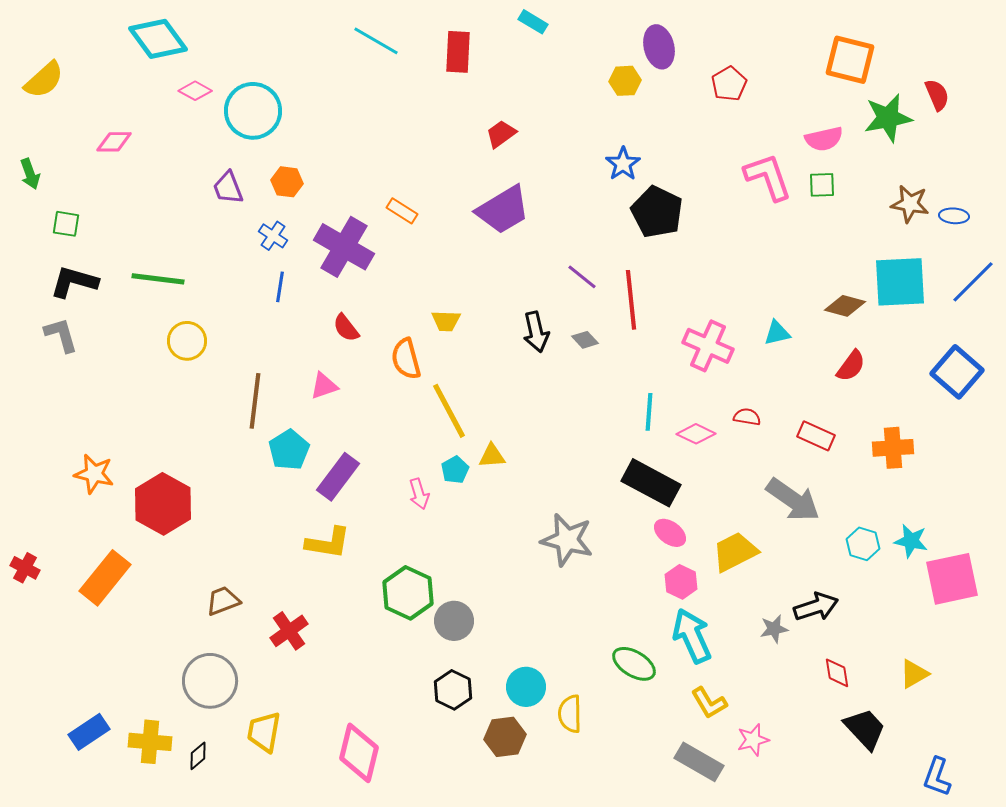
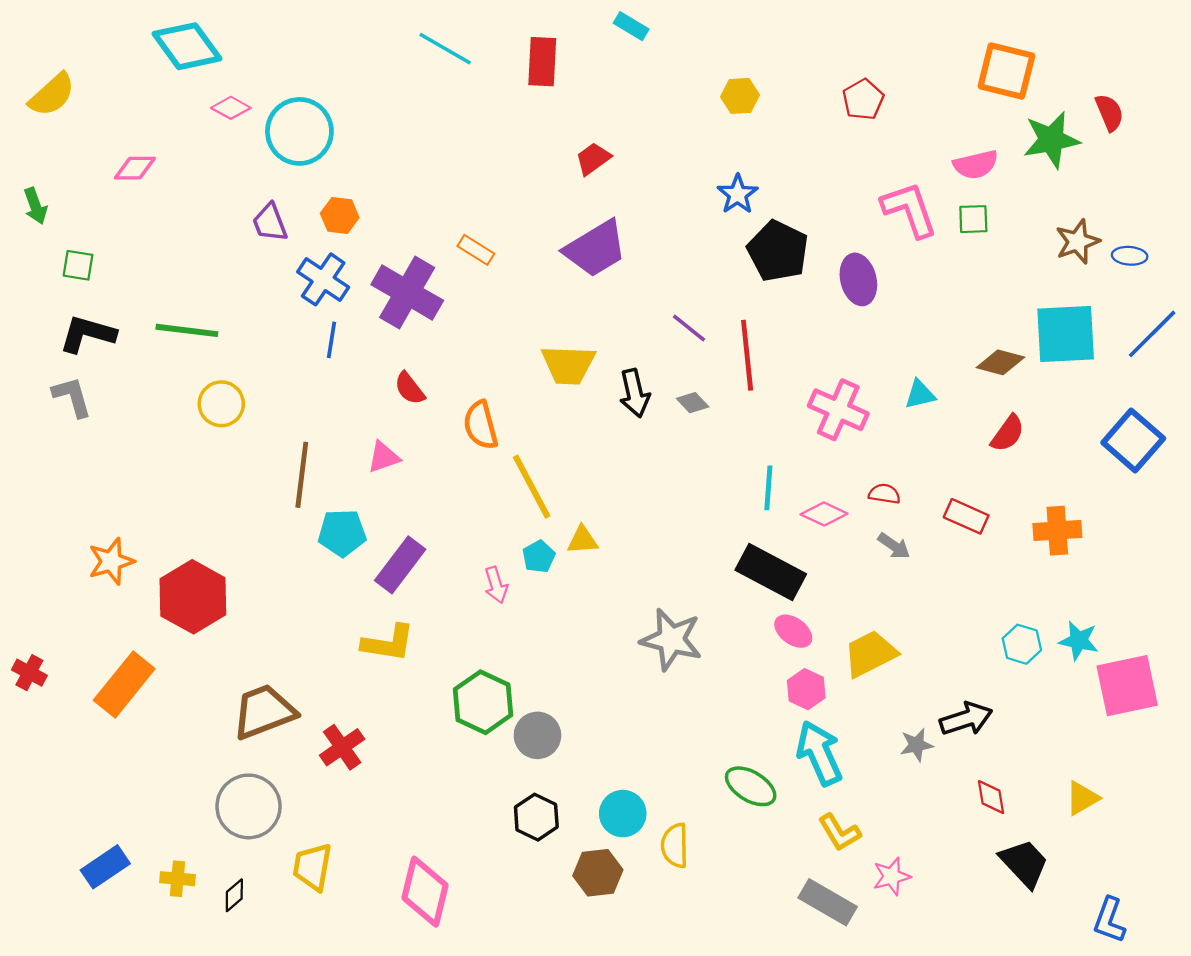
purple ellipse: (659, 47) -> (858, 279), moved
brown star: (910, 204) -> (1077, 242), turned -30
blue cross: (273, 236) -> (323, 279), size x1.5
yellow trapezoid: (446, 321) -> (568, 365), moved, size x1.6
cyan pentagon: (289, 450) -> (342, 533), turned 30
orange star: (94, 474) -> (111, 561), turned -30
gray arrow: (793, 500) -> (894, 546), moved, size x0.5
brown trapezoid: (223, 601) -> (264, 712), size x1.6
yellow cross: (150, 742) -> (177, 879), size x0.7

